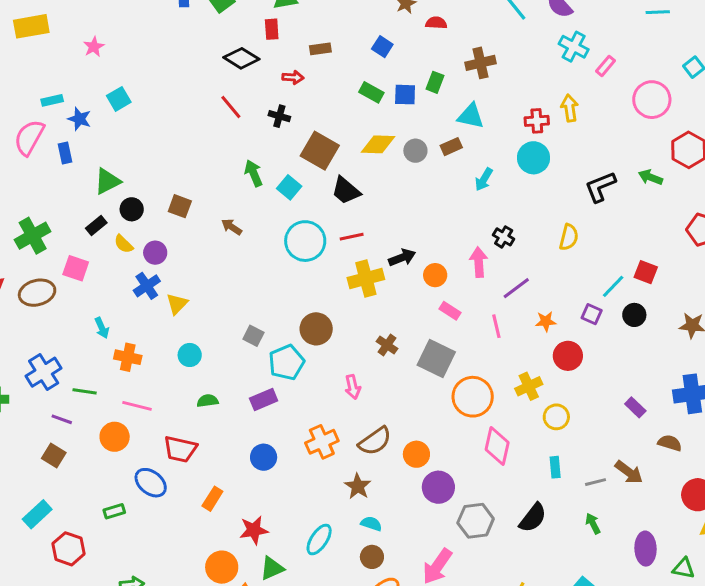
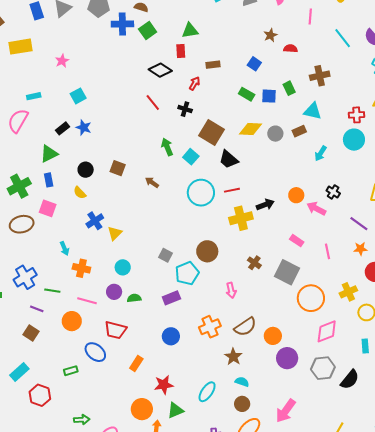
red arrow: (293, 77) -> (194, 83), turned -64
green rectangle: (435, 82) -> (289, 88), turned -48
blue star: (79, 119) -> (84, 127), moved
blue rectangle: (65, 153) -> (49, 180), moved
green triangle: (107, 181) -> (49, 154), moved
black rectangle: (96, 226) -> (63, 128), moved
purple circle: (155, 253) -> (114, 292), moved
pink arrow: (479, 262) -> (316, 209), turned -60
orange circle: (435, 275) -> (296, 195), moved
purple line: (516, 288) -> (359, 224), moved, turned 72
pink diamond: (497, 446) -> (327, 331), turned 55
gray hexagon: (476, 521) -> (323, 368), moved

